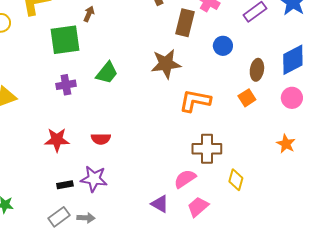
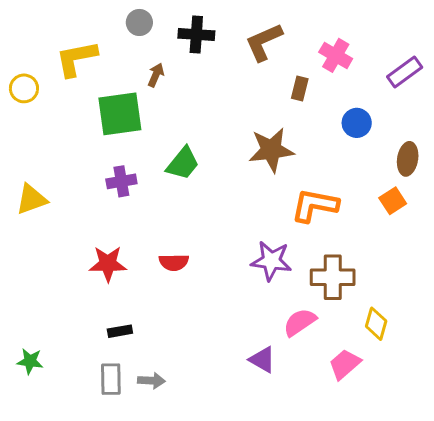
brown rectangle: (185, 23) -> (300, 88), size x0.6
purple star: (94, 179) -> (271, 261), moved
pink trapezoid: (198, 207) -> (345, 364), moved
gray rectangle: (59, 217) -> (111, 379), turned -55

